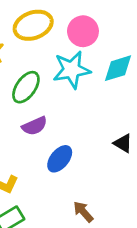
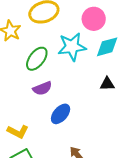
pink circle: (83, 31) -> (94, 19), moved
black triangle: (123, 143) -> (107, 84), moved, turned -35

